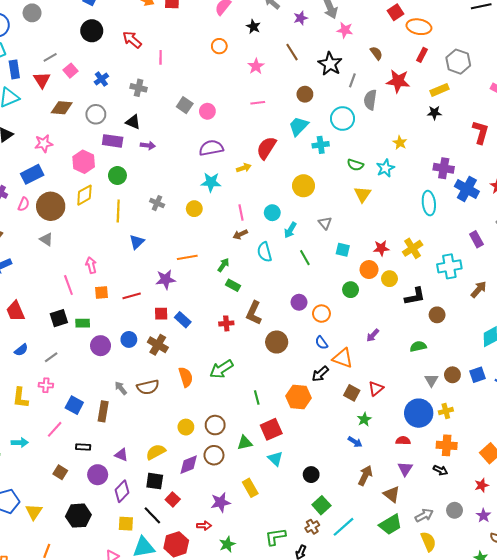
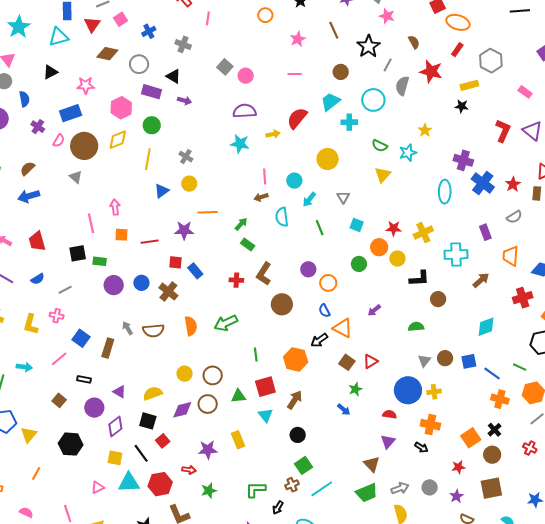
yellow circle: (194, 209) -> (189, 184), moved
brown arrow: (365, 476) -> (295, 400), moved

